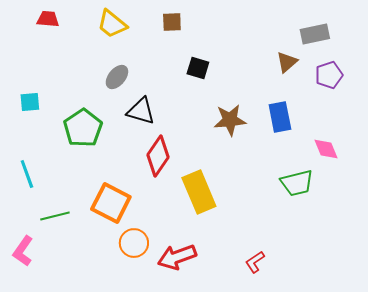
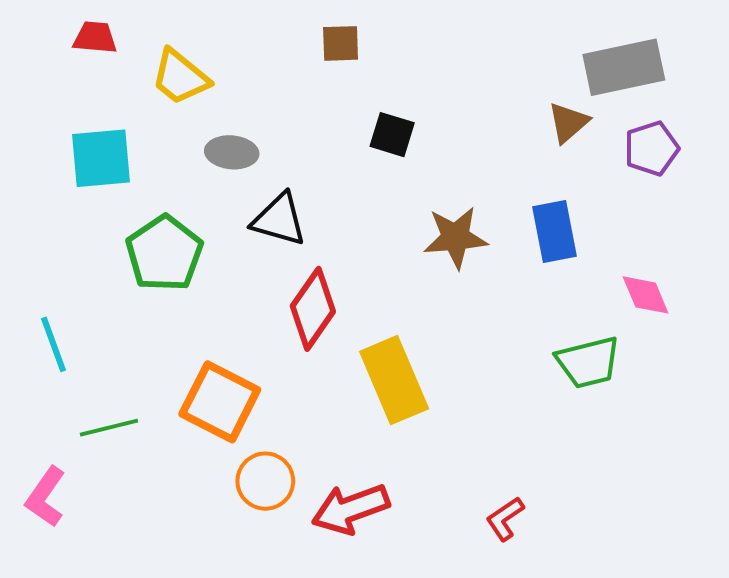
yellow trapezoid: (112, 24) -> (180, 77), moved
gray rectangle: (315, 34) -> (624, 67), size x1.4
gray ellipse: (117, 77) -> (232, 152), turned 55
cyan square: (30, 102) -> (101, 158), moved, size x1.6

